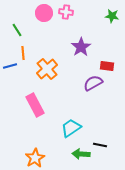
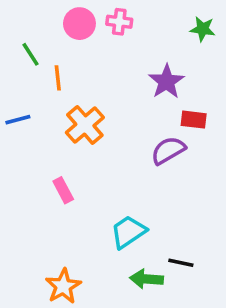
purple star: (81, 47) -> (166, 82), moved
orange line: (23, 53) -> (58, 78), moved
pink rectangle: (35, 105) -> (63, 190), size x0.6

